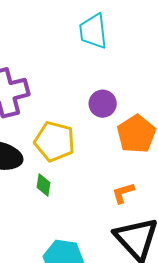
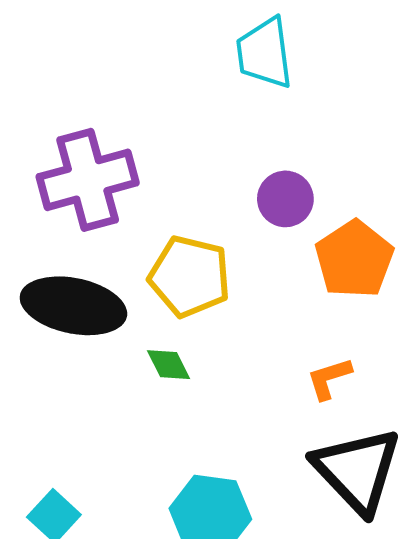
green diamond: (44, 185) -> (169, 365), turned -35

